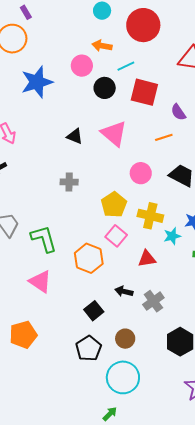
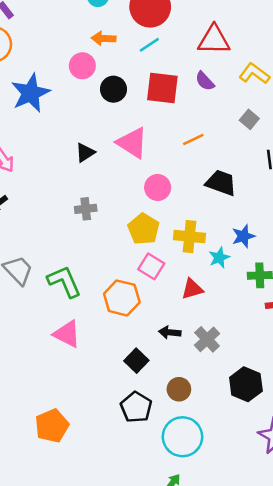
cyan line: (126, 66) -> (149, 45), moved
purple semicircle: (178, 112) -> (205, 81), moved
black triangle: (75, 136) -> (85, 153), turned -48
pink circle: (141, 173) -> (158, 188), moved
orange pentagon: (23, 335) -> (52, 426), moved

